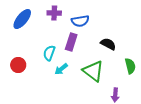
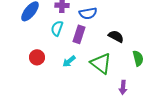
cyan semicircle: (49, 53) -> (57, 28), moved
red circle: (18, 65) -> (37, 57), moved

